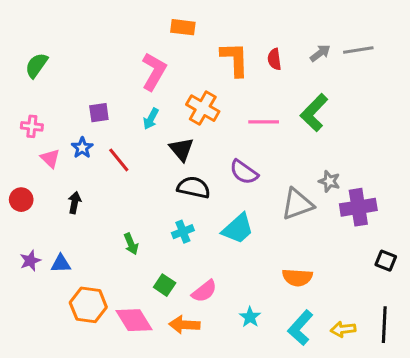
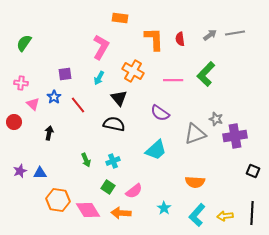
black semicircle: (194, 187) -> (114, 124), moved
red circle: (21, 200) -> (14, 122), moved
cyan cross: (183, 232) -> (113, 161), moved

